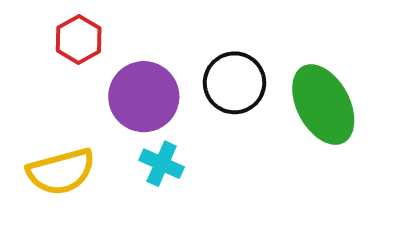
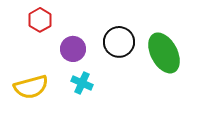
purple circle: (144, 97) -> (73, 49), size x0.7

